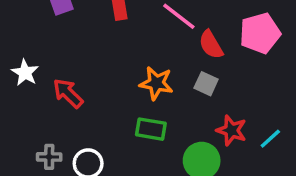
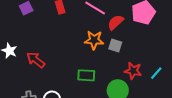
red semicircle: (211, 45) -> (116, 22), turned 84
orange star: (156, 83) -> (94, 40), moved

